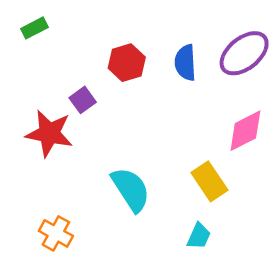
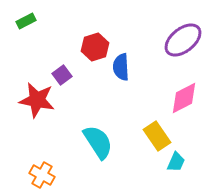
blue semicircle: (185, 63) -> (121, 67), moved
cyan trapezoid: (199, 236) -> (176, 162), moved

